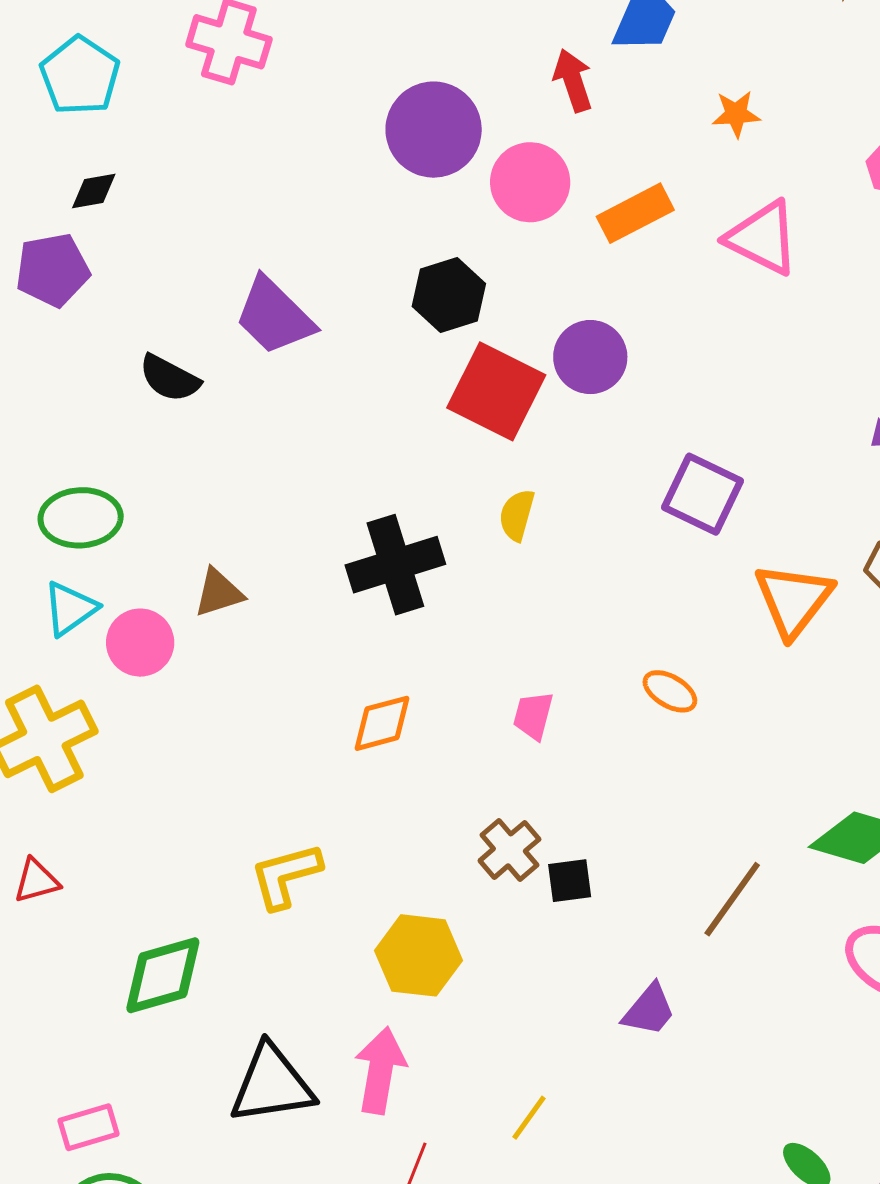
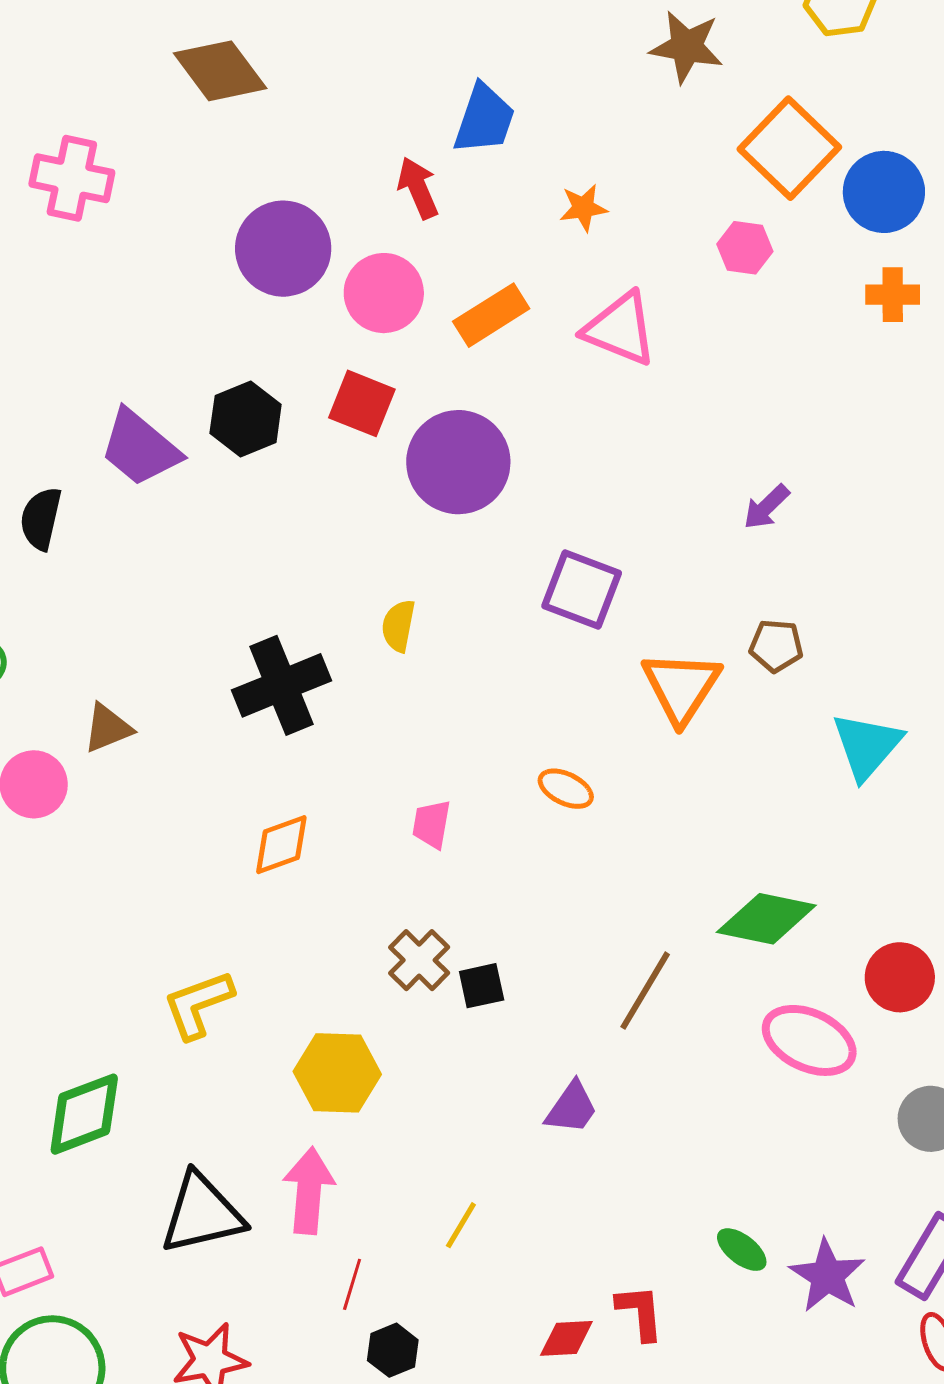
black hexagon: (449, 295) -> (246, 419), moved
purple circle: (590, 357) -> (458, 462), size x1.4
black semicircle: (170, 378) -> (41, 519), turned 80
red square: (496, 391) -> (362, 403), moved, size x0.7

